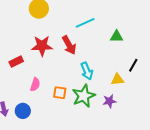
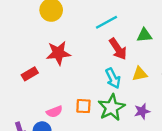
red arrow: (69, 45) -> (118, 49), moved
yellow triangle: (117, 80) -> (140, 74), moved
pink semicircle: (35, 84) -> (54, 112), moved, turned 56

